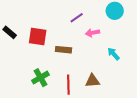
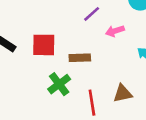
green cross: (40, 78) -> (59, 84), moved

